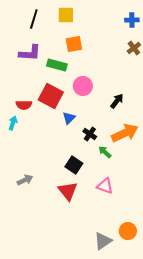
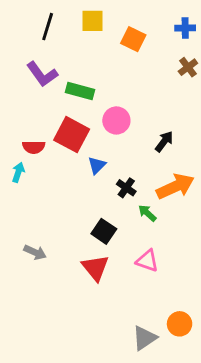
orange square: (74, 44) -> (133, 39), moved, turned 36
purple L-shape: (30, 53) -> (42, 74), turned 50
gray arrow: (25, 180) -> (35, 252), turned 49

